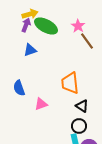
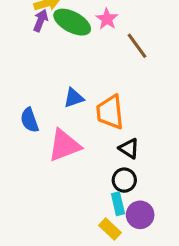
pink star: (78, 26) -> (107, 19), moved
blue triangle: (30, 50) -> (74, 98), moved
pink triangle: (41, 104) -> (64, 145), size x1.6

